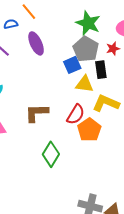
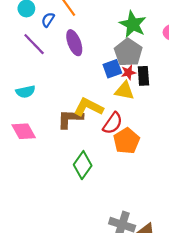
blue semicircle: (11, 24) -> (48, 20), turned -48
red star: (113, 49) -> (128, 72), moved
yellow L-shape: (106, 103) -> (88, 107), moved

